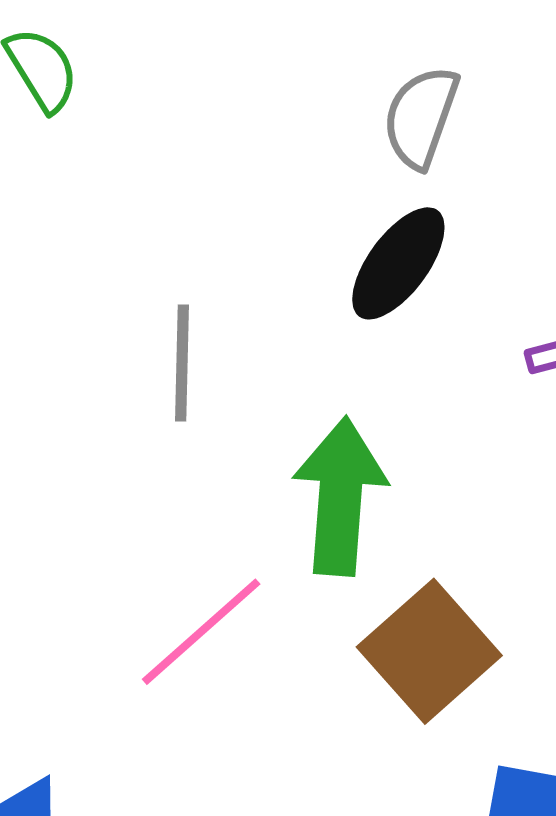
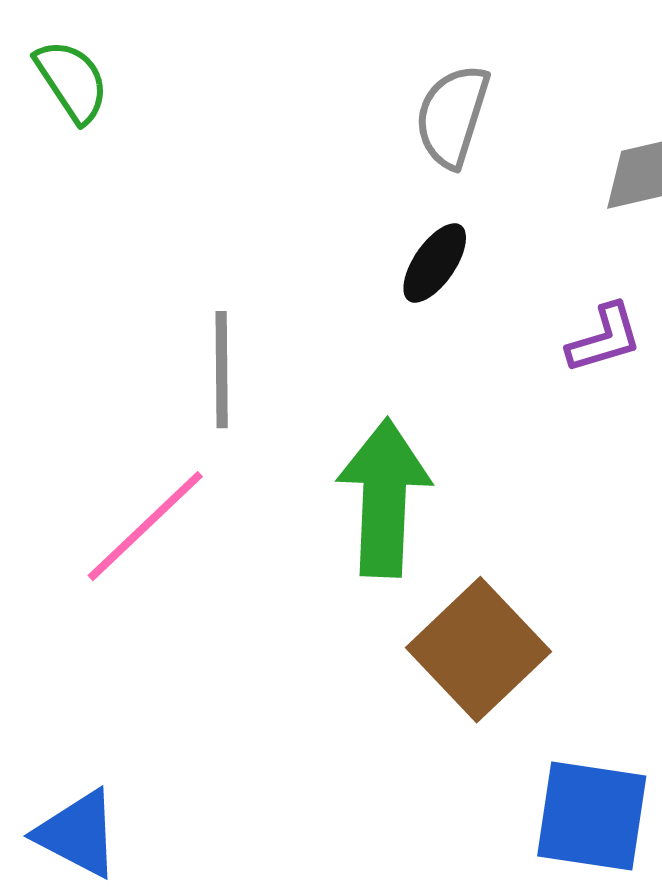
black ellipse: (398, 263) -> (435, 263), size x0.7
pink line: (201, 632) -> (145, 526), moved

